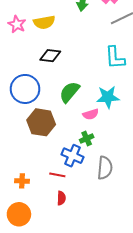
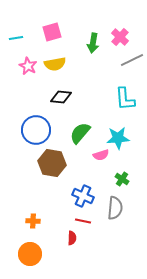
green cross: (87, 138) -> (122, 179), moved, turned -32
red line: (57, 175) -> (83, 221), moved

